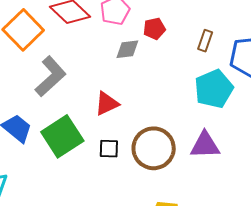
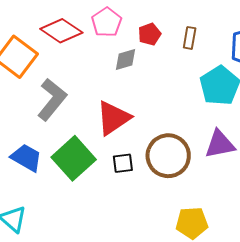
brown rectangle: (205, 41) -> (190, 38), moved
red triangle: (107, 104) -> (113, 118), size x1.4

